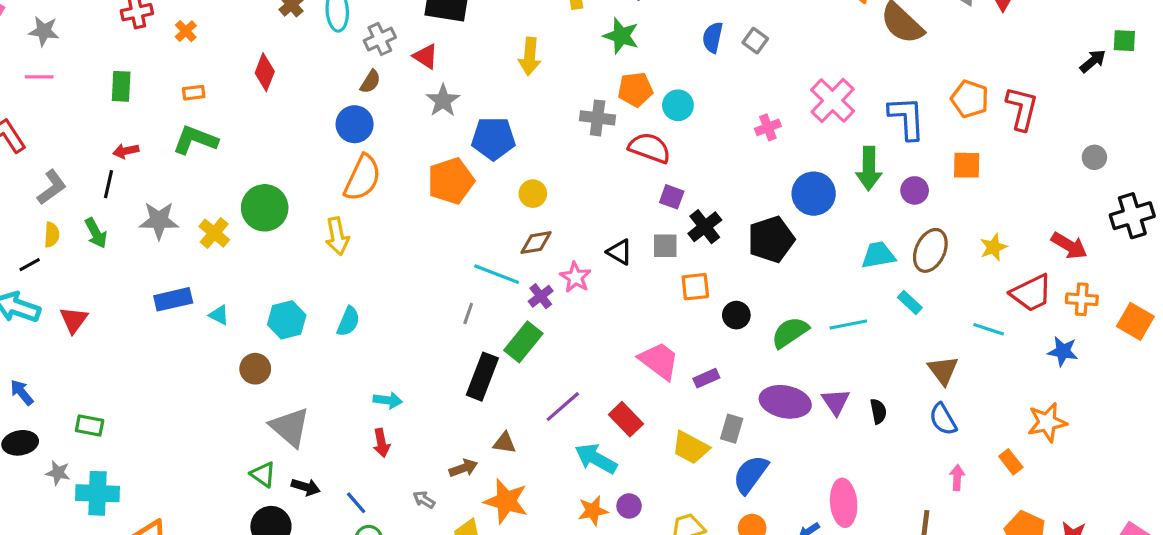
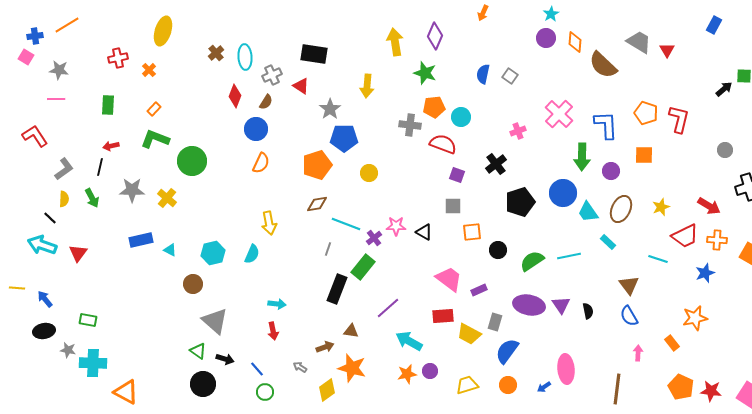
red diamond: (265, 72) -> (235, 96), moved
orange rectangle: (194, 93) -> (154, 109), turned -40
gray star: (443, 101) -> (330, 109), moved
orange semicircle: (362, 178) -> (261, 163), size x0.7
blue circle: (814, 194) -> (563, 193), moved
green circle: (265, 208) -> (192, 161), moved
black cross: (705, 227) -> (496, 164), moved
yellow arrow: (337, 236) -> (269, 223), moved
brown diamond: (536, 243) -> (317, 204), moved
black triangle: (620, 252) -> (424, 232), moved
cyan trapezoid: (878, 255) -> (588, 212), turned -115
black line: (30, 265) -> (50, 218), turned 72
pink star: (575, 277) -> (396, 226), turned -30
blue star: (1063, 351) -> (705, 273), turned -30
red rectangle: (626, 419) -> (443, 316), moved, turned -50

